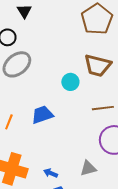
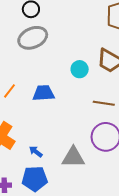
gray triangle: (88, 168) -> (73, 157), size x1.4

